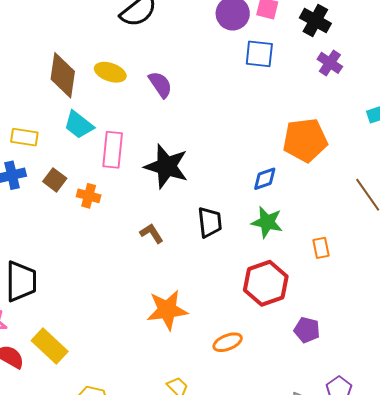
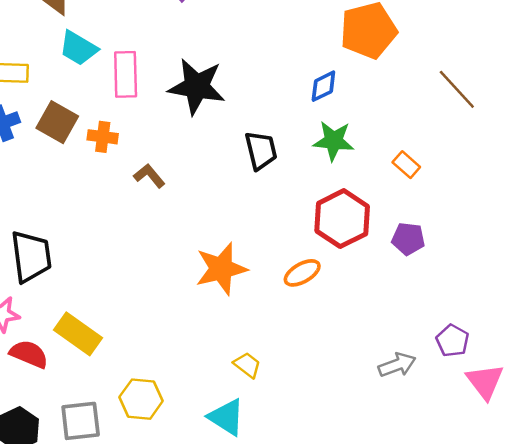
brown square: (55, 180) -> (57, 122), size x1.4
brown L-shape: (152, 233) -> (149, 176), moved
orange rectangle: (321, 248) -> (406, 165), turned -30
purple pentagon: (307, 330) -> (408, 239), moved
orange ellipse: (228, 342) -> (302, 273), moved

